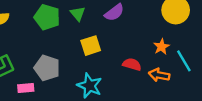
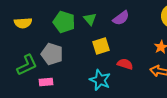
red semicircle: (132, 64) -> (125, 64), moved
gray pentagon: (47, 68) -> (52, 54), moved

